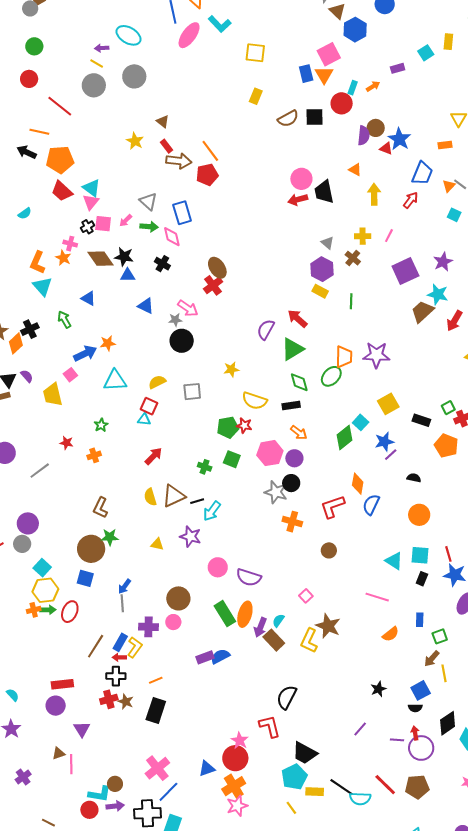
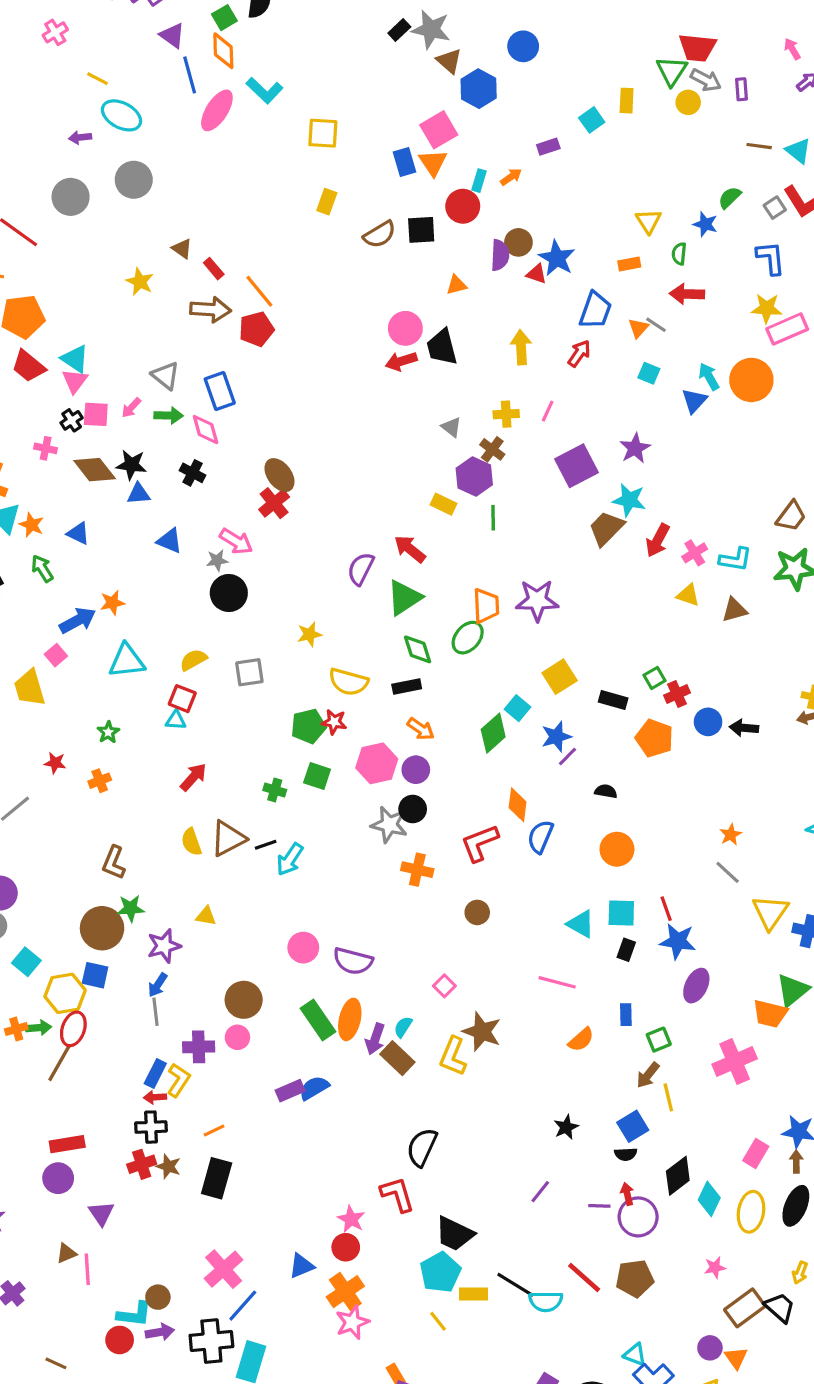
yellow line: (97, 63) -> (98, 79), moved
red rectangle: (167, 146) -> (214, 269), moved
orange triangle: (355, 170) -> (456, 285), moved, turned -40
orange star: (63, 258) -> (31, 525), moved
purple hexagon: (322, 269) -> (474, 476), moved
purple star: (190, 537) -> (164, 946), moved, turned -30
yellow hexagon: (45, 590) -> (65, 993), moved
brown line: (96, 646) -> (60, 1063), moved
red circle: (235, 758) -> (346, 1247), size x0.7

